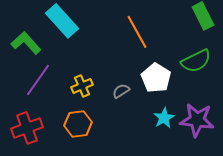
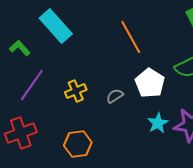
green L-shape: (26, 43) -> (20, 48), size x0.7
orange hexagon: (78, 124) -> (78, 144), moved

